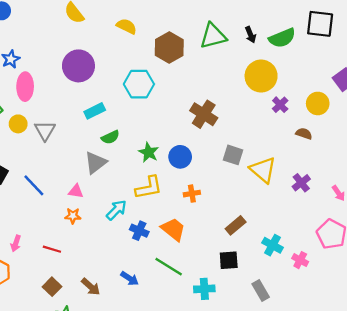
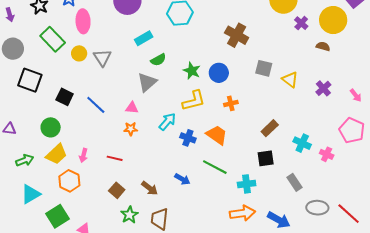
yellow circle: (318, 103) -> (333, 20), size x1.4
yellow triangle: (263, 170) -> (290, 79), size x0.7

